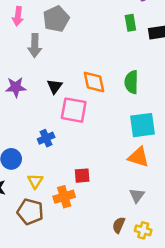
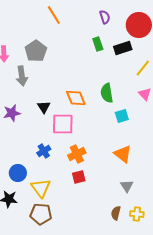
cyan square: (142, 125) -> (122, 116), moved, size x0.6
orange triangle: (138, 157) -> (123, 154), turned 30
yellow triangle: (35, 181) -> (41, 188), size x1.5
orange cross: (64, 197) -> (77, 154), moved

